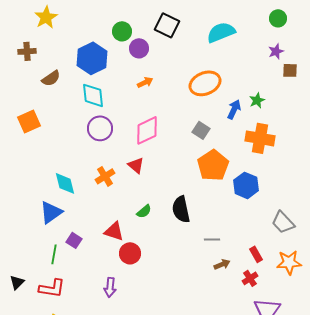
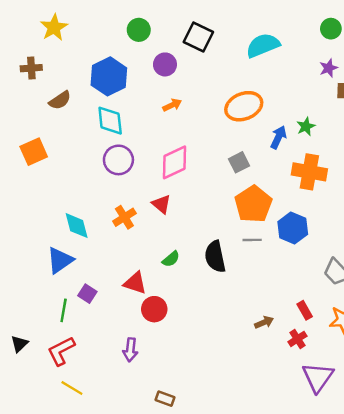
green circle: (122, 31) -> (139, 30), moved
gray square: (201, 130) -> (239, 162), turned 30
gray line: (212, 239) -> (252, 240), moved
red L-shape: (52, 288) -> (61, 351), turned 144

